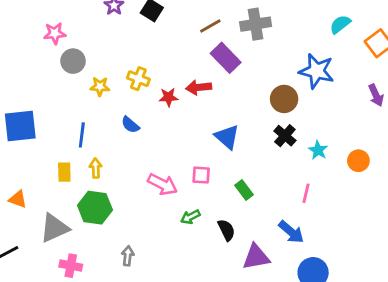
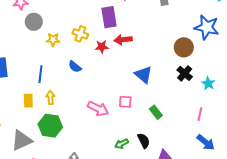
purple rectangle: (226, 58) -> (109, 17), moved, turned 35
green arrow: (190, 217) -> (122, 144), moved
blue arrow: (291, 232) -> (206, 142), moved

